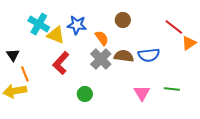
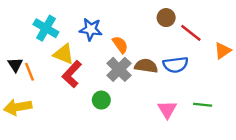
brown circle: (123, 20) -> (166, 18), moved
red line: (174, 27) -> (191, 33), moved
yellow triangle: (56, 35) -> (64, 54), moved
orange line: (25, 74) -> (29, 72), moved
green circle: (85, 94) -> (101, 100), moved

